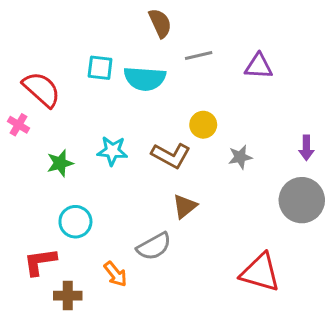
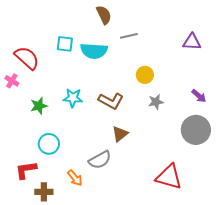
purple triangle: (259, 66) -> (192, 42), moved
yellow circle: (203, 125) -> (145, 75), moved
purple arrow: (306, 148) -> (199, 96), turned -49

